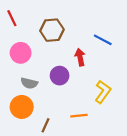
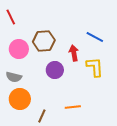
brown hexagon: (52, 30) -> (44, 41), moved
gray semicircle: (29, 83) -> (14, 77), moved
yellow L-shape: (103, 92) -> (95, 67), moved, turned -40

